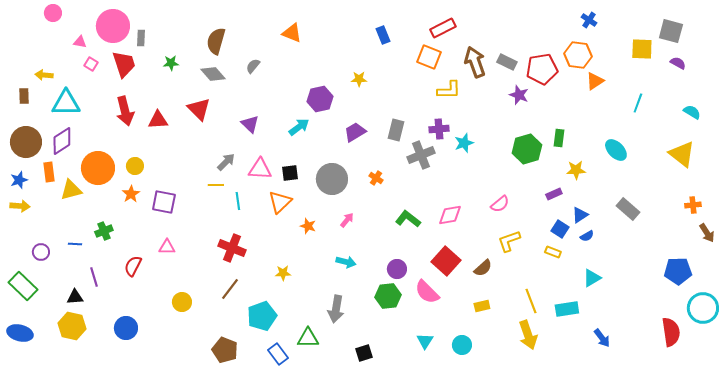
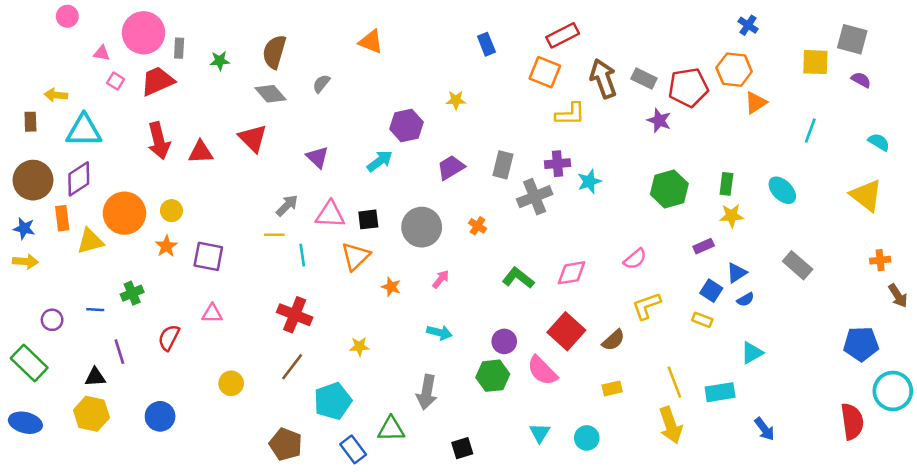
green star: (171, 63) -> (220, 61), moved
red trapezoid: (124, 64) -> (157, 81), turned -96
green rectangle: (559, 138) -> (726, 184), moved
blue star: (19, 180) -> (24, 228), turned 30

